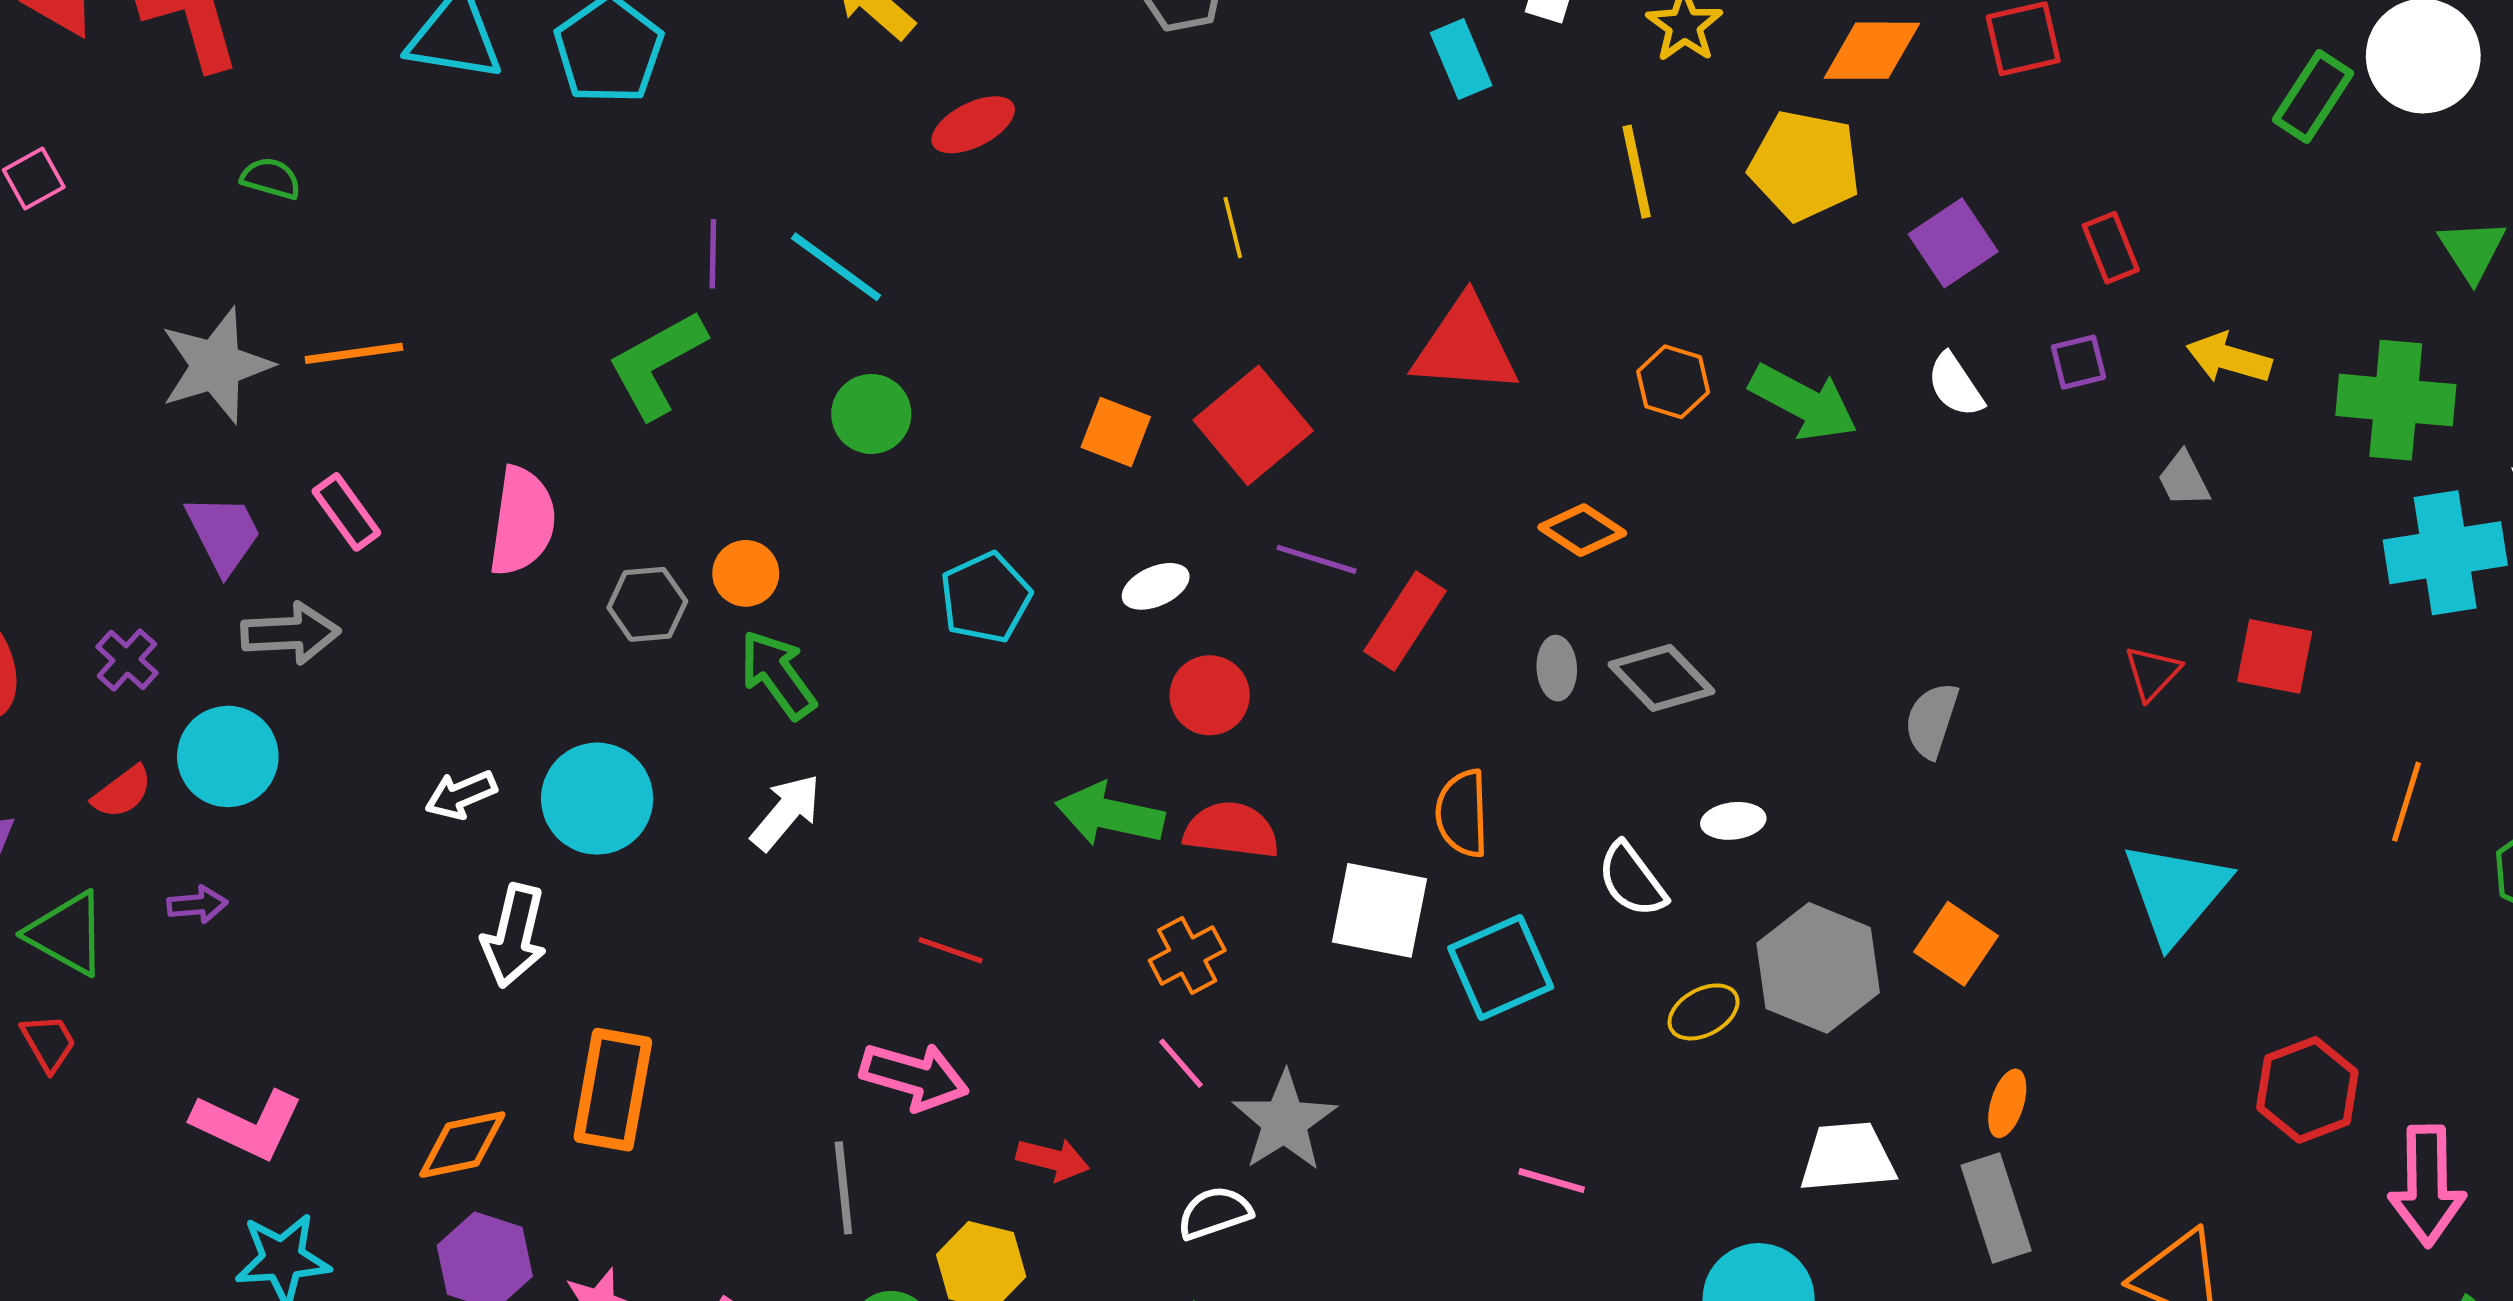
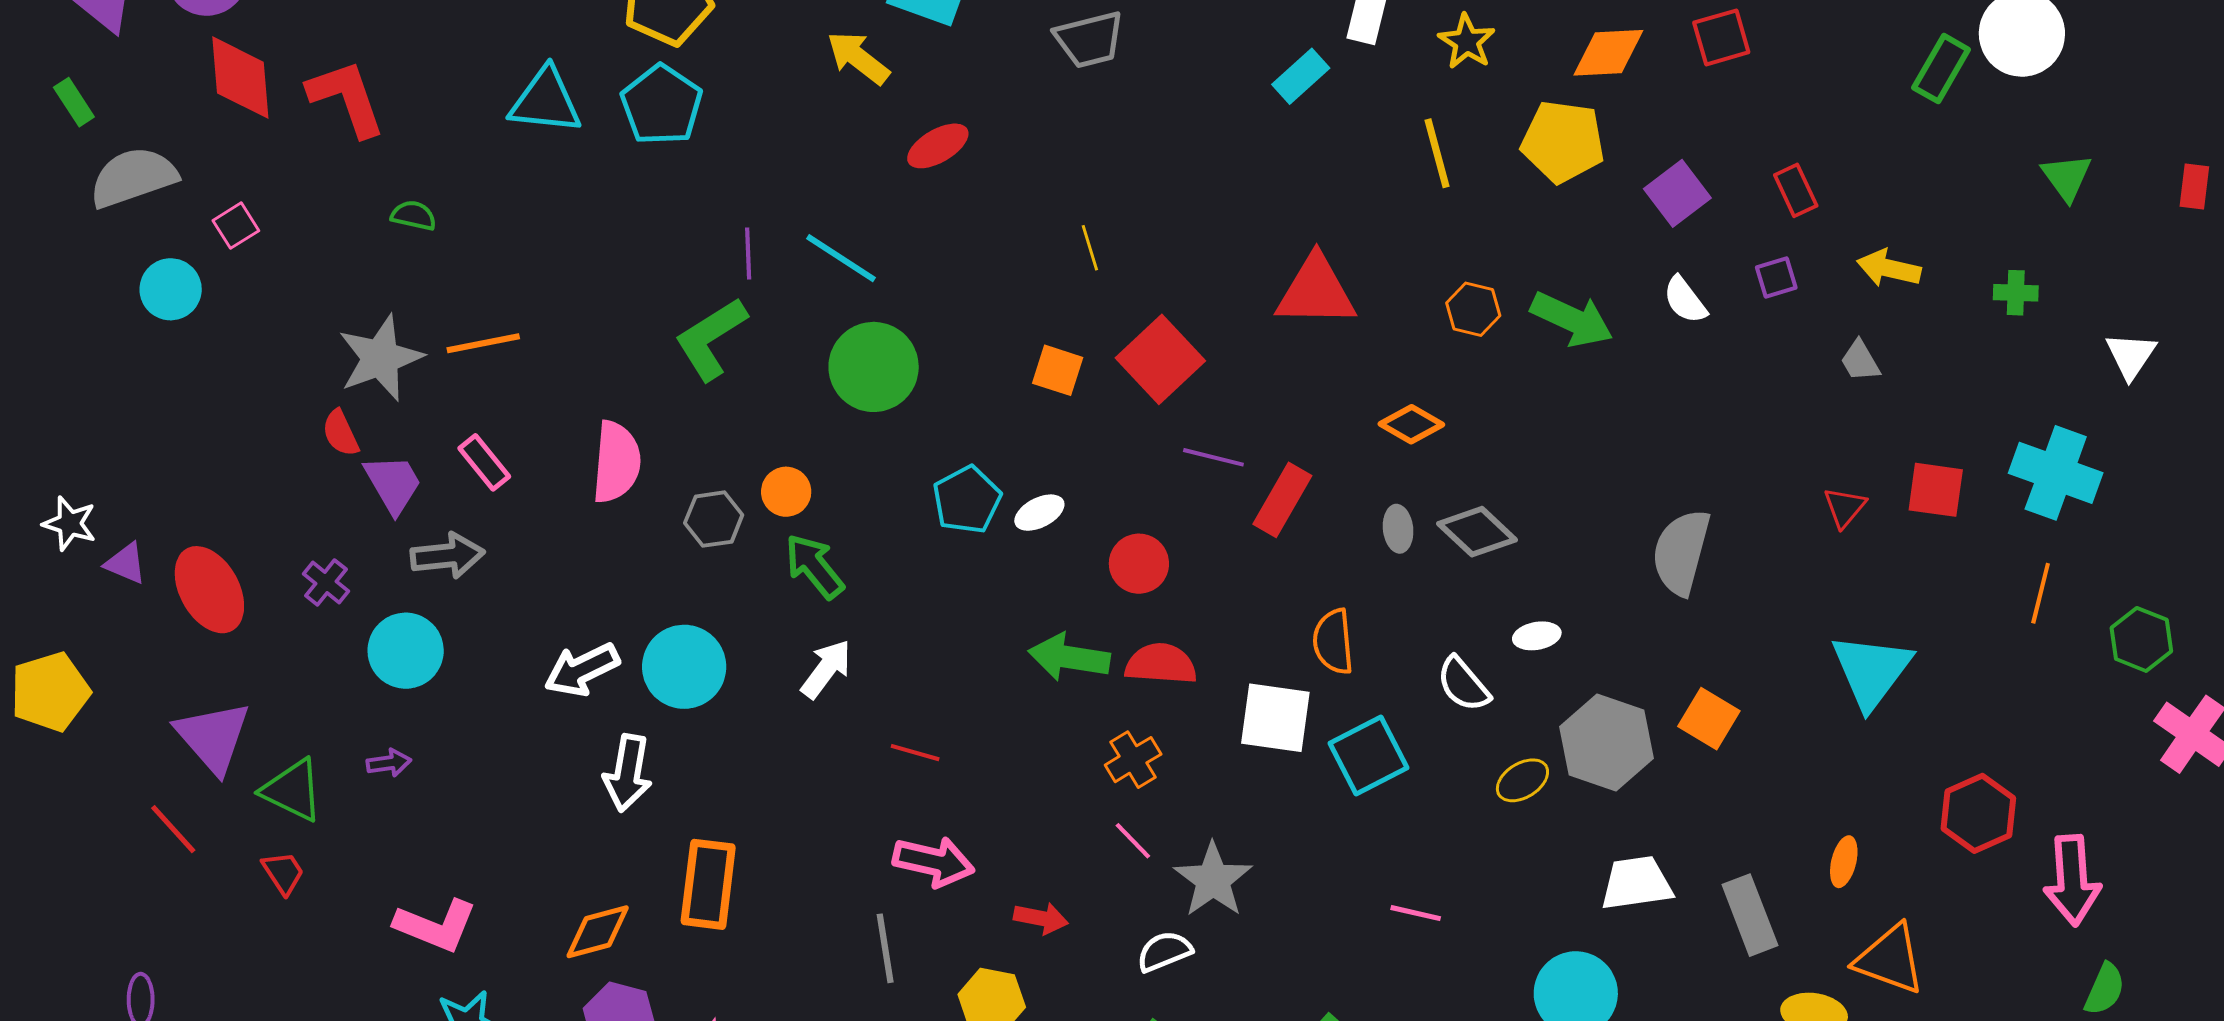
cyan rectangle: (1461, 59) -> (1301, 76), turned 74
yellow line: (1233, 228) -> (1090, 248), moved
green cross: (2396, 400) -> (2016, 293), size x0.5
green circle: (871, 414) -> (874, 367), size x1.5
cyan cross: (2445, 553) -> (2056, 473), moved, turned 32
white ellipse: (1156, 586) -> (1039, 513), moved
gray semicircle: (1932, 720) -> (1681, 552), size x1.5
red semicircle: (122, 792) -> (341, 433), moved, turned 105
white arrow: (461, 795) -> (582, 670), size x1.4
red line: (951, 950) -> (915, 753), moved
orange ellipse: (2007, 1103) -> (1844, 862), moved

